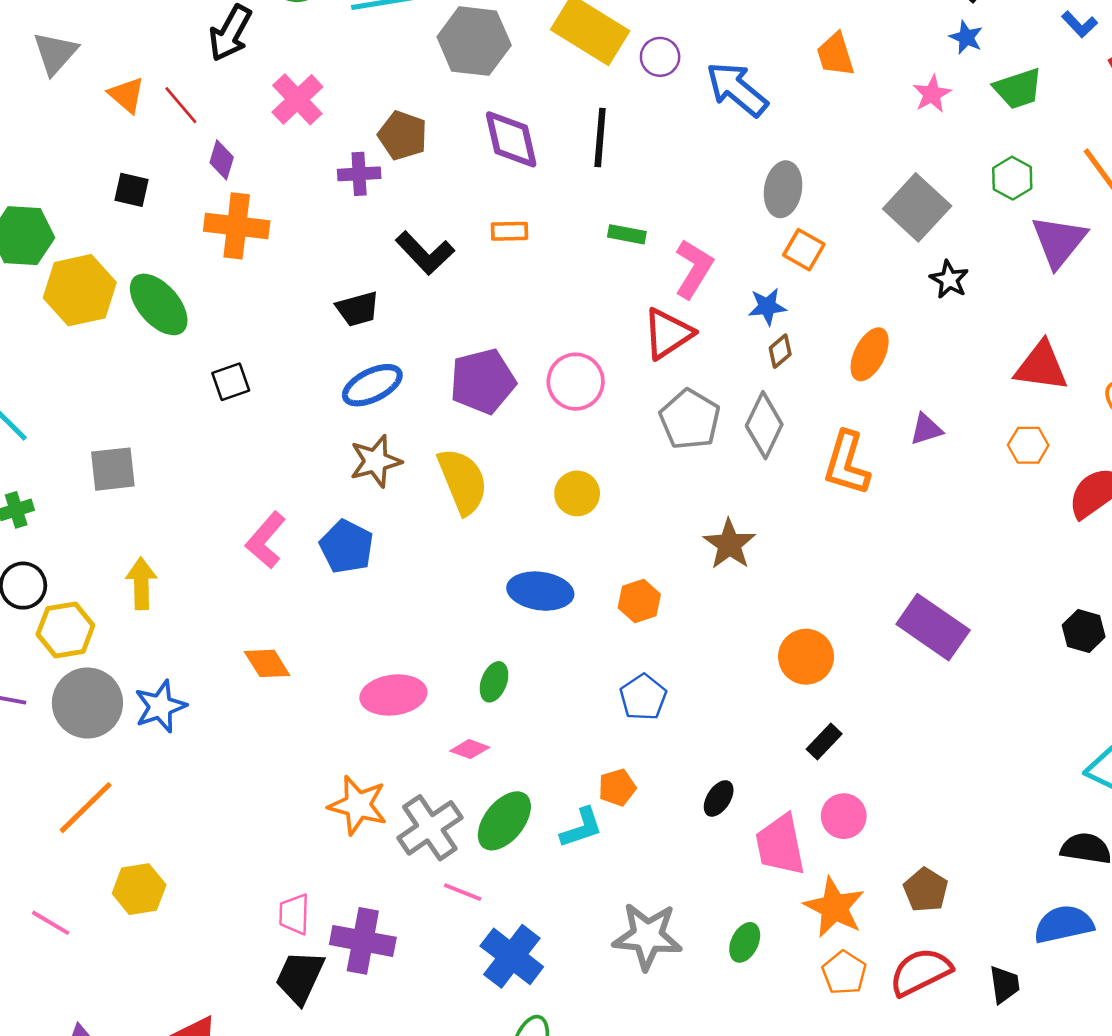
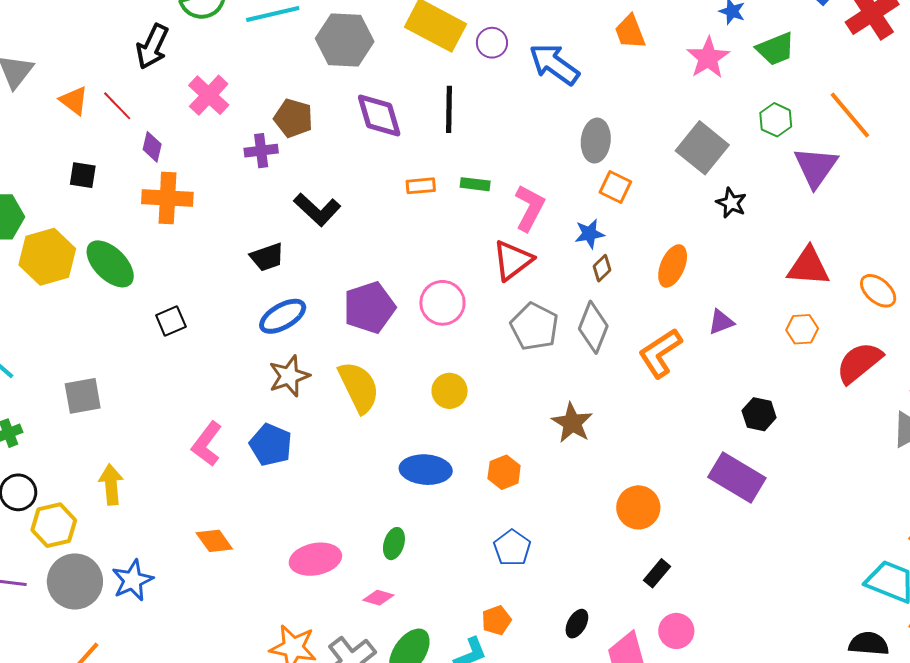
pink star: (932, 94) -> (708, 58), size x1.4
orange rectangle: (509, 231) -> (421, 186), moved
orange L-shape: (847, 463) -> (660, 353), turned 44
black hexagon: (1084, 631) -> (759, 414), moved

